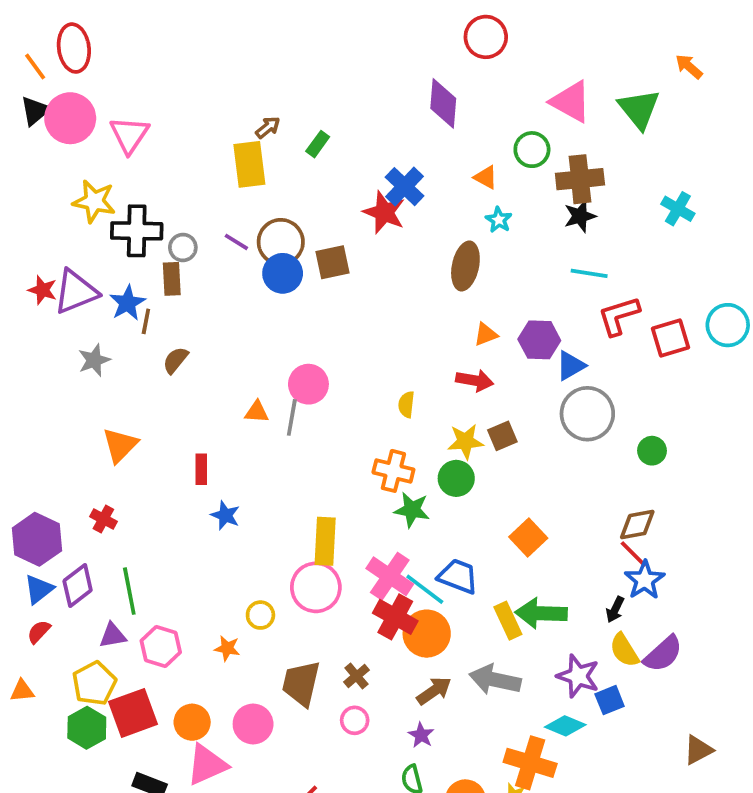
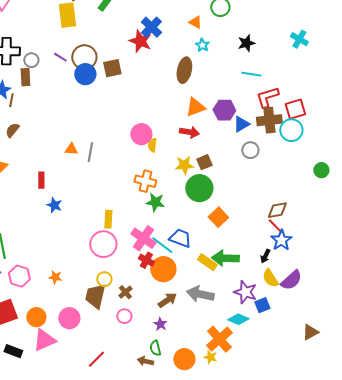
brown cross: (580, 179) -> (269, 120), moved
cyan circle: (728, 325) -> (291, 130), moved
orange triangle: (486, 334) -> (195, 107), size x1.5
brown semicircle: (175, 360) -> (12, 130), moved
pink circle: (308, 384) -> (141, 134), moved
gray circle: (587, 414) -> (250, 150), size x0.6
green circle: (652, 451) -> (321, 170), moved
green circle: (456, 478) -> (199, 188), moved, size x1.4
yellow rectangle: (325, 541) -> (108, 219), size x0.7
yellow circle: (260, 615) -> (104, 279), moved
red cross: (395, 617) -> (146, 260), size x0.7
yellow rectangle: (508, 621) -> (207, 262), turned -30
orange cross: (530, 763) -> (219, 339), turned 32

